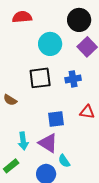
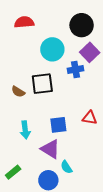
blue cross: (73, 79) -> (76, 69), moved
brown semicircle: (10, 100) -> (18, 92), moved
cyan arrow: (23, 141) -> (25, 130), moved

